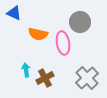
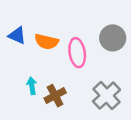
blue triangle: (14, 13) -> (17, 35), moved
gray circle: (80, 22) -> (113, 38), moved

